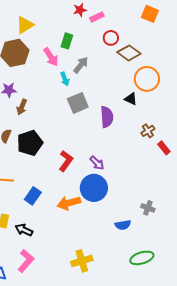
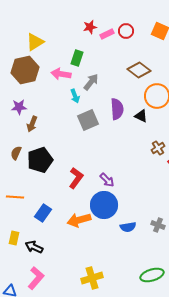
red circle: (111, 38) -> (126, 31), moved
pink arrow: (51, 57) -> (61, 74), turned 132
purple semicircle: (107, 117) -> (117, 109), moved
blue semicircle: (123, 225) -> (128, 227), moved

